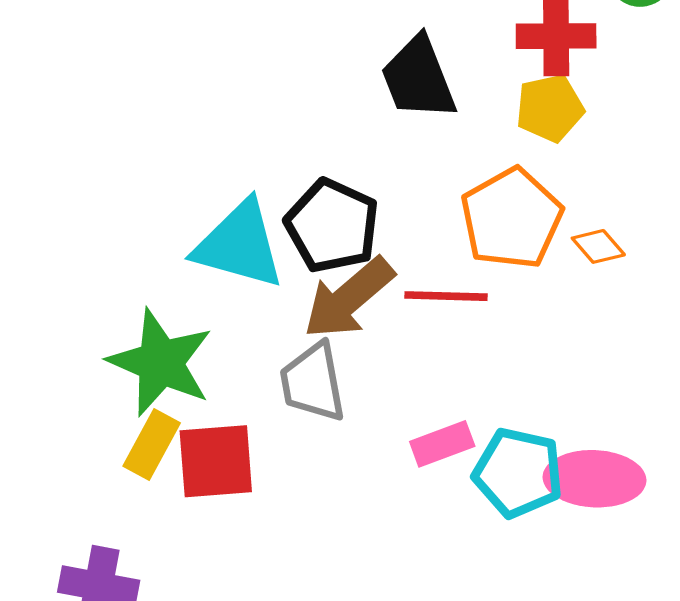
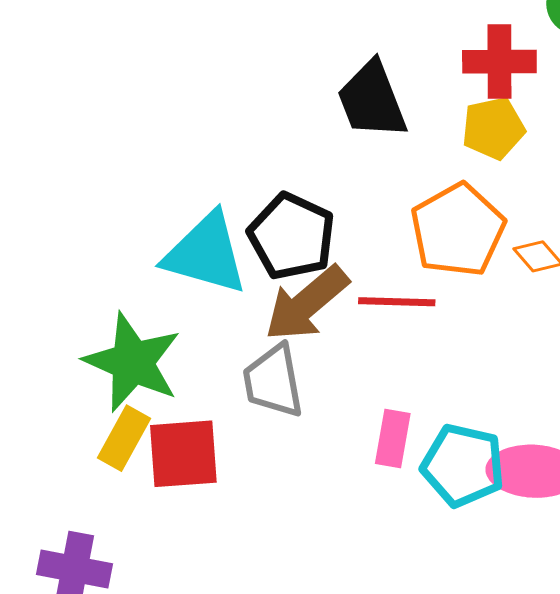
pink rectangle: (442, 444) -> (393, 438), turned -60

